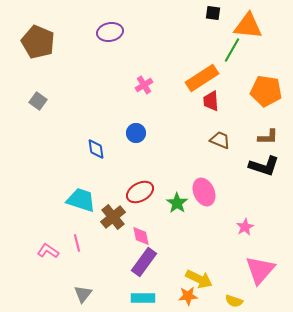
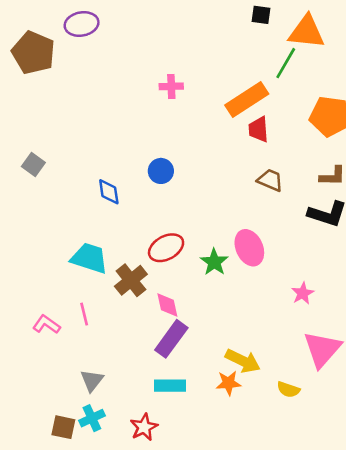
purple ellipse: (110, 32) -> (82, 24), moved
pink cross: (144, 85) -> (171, 86), moved, turned 30
gray square: (38, 101) -> (33, 164), moved

